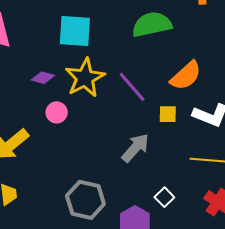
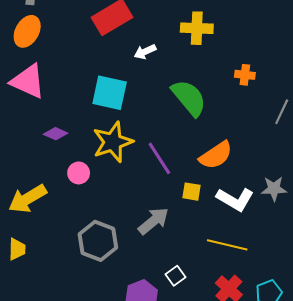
green semicircle: (152, 24) -> (189, 98), turned 54
purple diamond: (43, 78) -> (56, 134), moved
gray hexagon: (85, 200) -> (98, 241), moved

